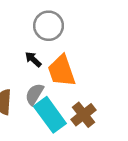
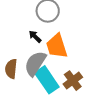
gray semicircle: (34, 94) -> (35, 63), size x1.5

